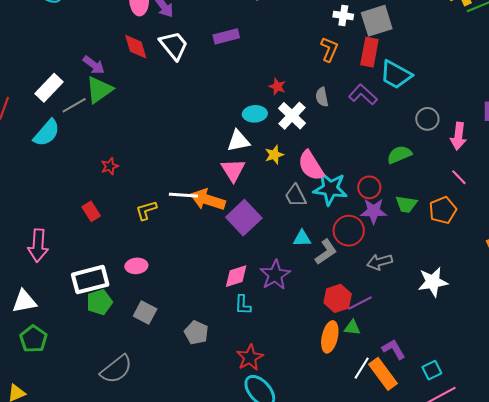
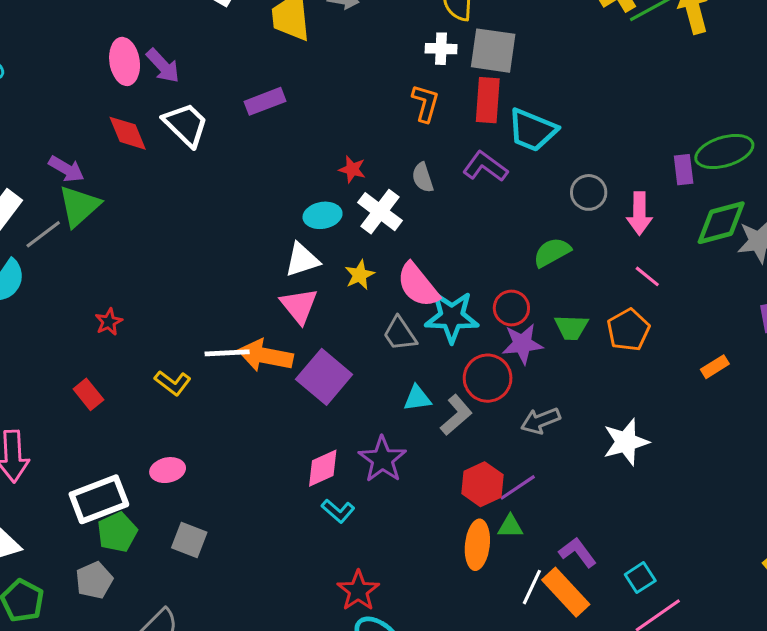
gray square: (377, 21) -> (493, 51), turned 32
yellow L-shape: (146, 210) -> (173, 383), turned -120
cyan L-shape: (243, 305) -> (338, 511), turned -45
gray pentagon: (196, 333) -> (94, 580), moved, turned 30

